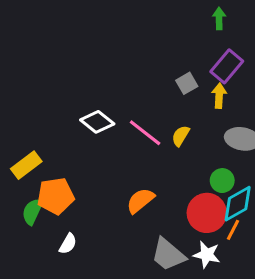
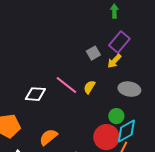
yellow arrow: (219, 96) -> (114, 61), turned -140
white diamond: (97, 122) -> (35, 94), moved, turned -35
orange semicircle: (140, 201) -> (48, 137), moved

